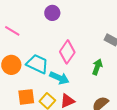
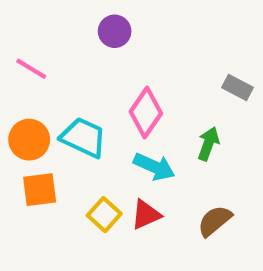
cyan arrow: (59, 78) -> (154, 167), moved
orange square: (26, 97) -> (40, 190), moved

